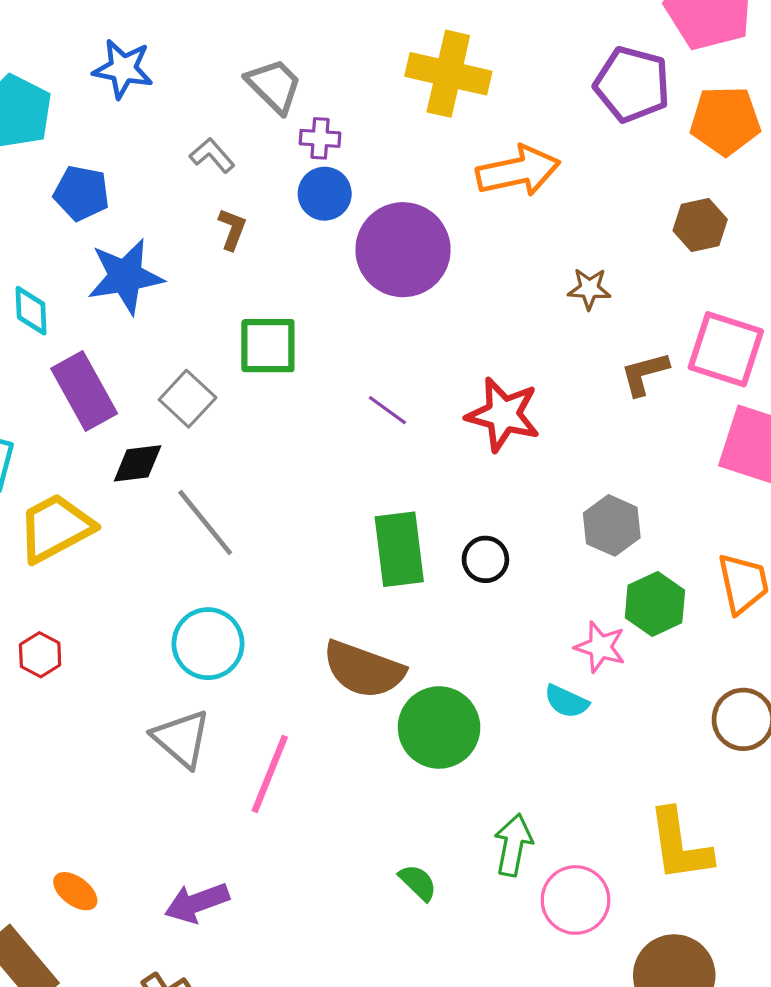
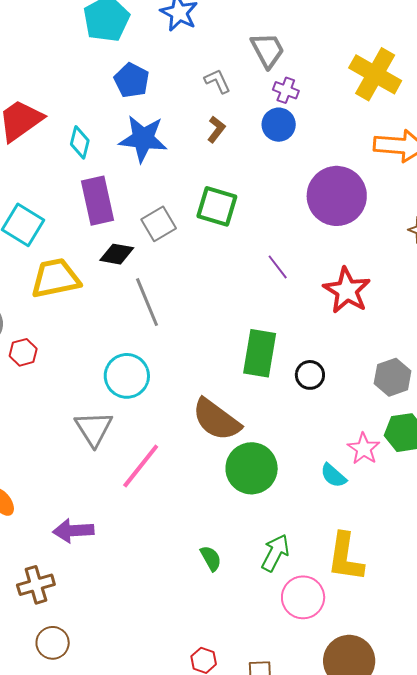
purple circle: (403, 250) -> (337, 196), moved
yellow L-shape: (680, 845) -> (345, 557), moved

